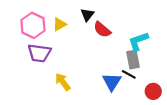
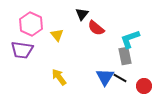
yellow triangle: (60, 24) -> (57, 35), moved, turned -40
purple trapezoid: (39, 53) -> (22, 50), moved
black line: (129, 74) -> (120, 78), moved

